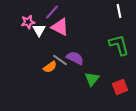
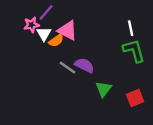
white line: (119, 11) -> (131, 28), moved
purple line: (52, 12) -> (46, 12), moved
orange semicircle: (50, 67) -> (56, 41), moved

